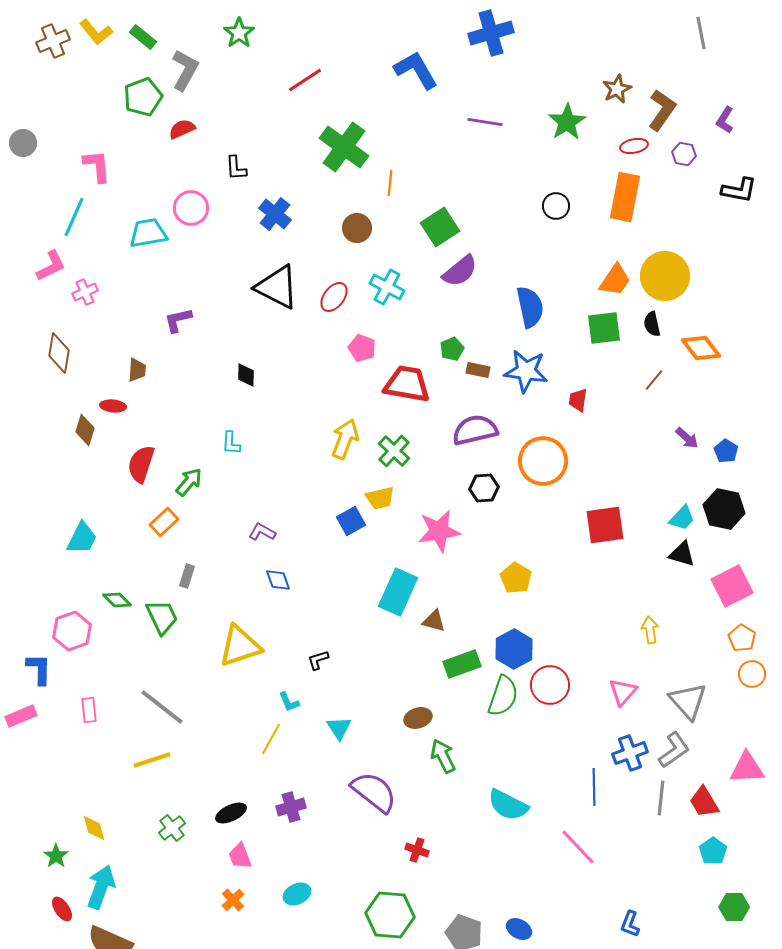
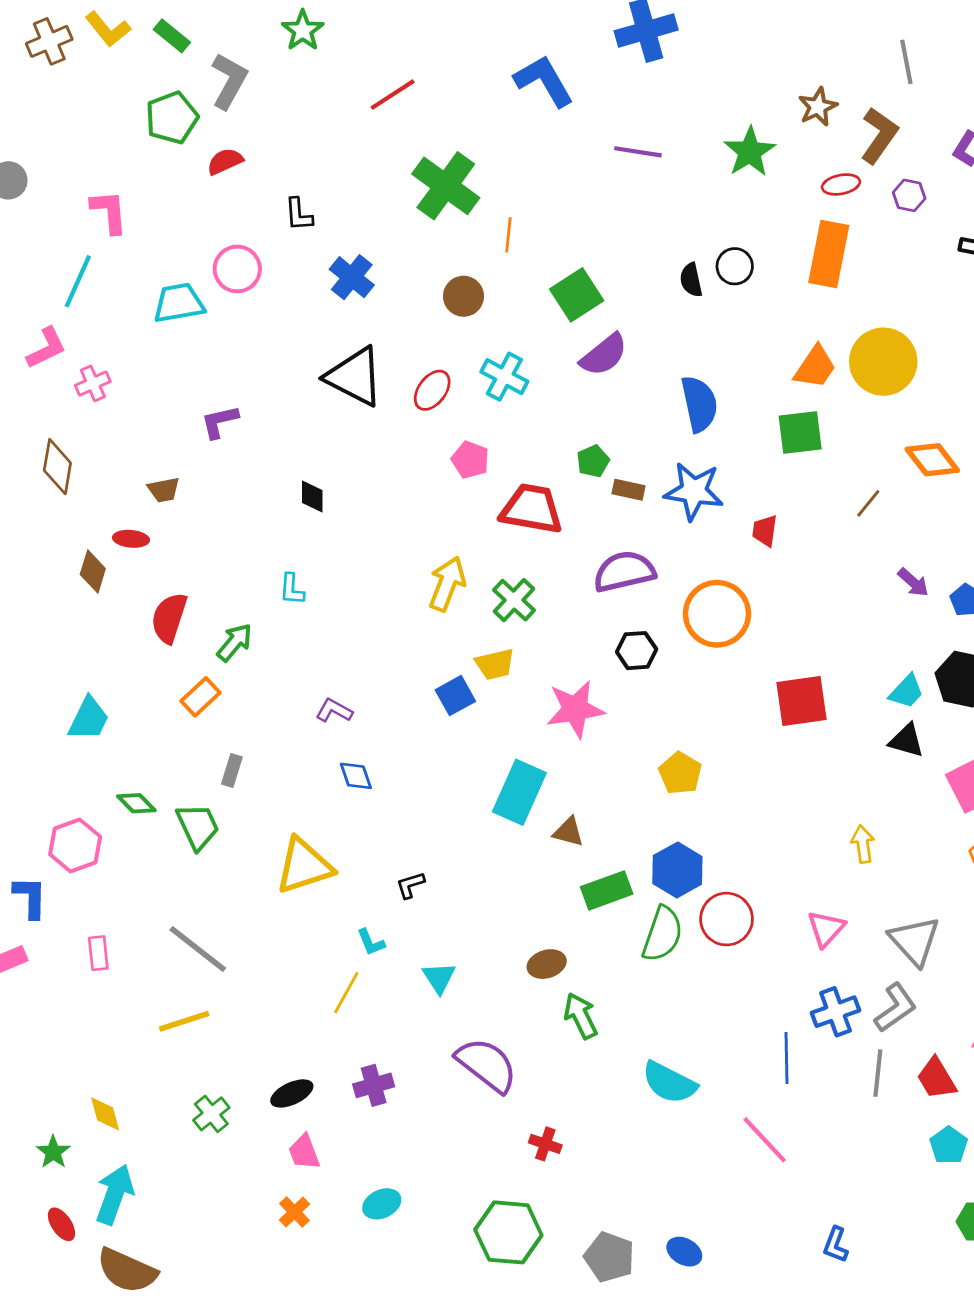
gray line: (701, 33) -> (906, 62), moved
black semicircle: (652, 324) -> (691, 280), moved
brown trapezoid: (137, 370) -> (164, 490), turned 75

